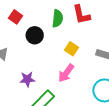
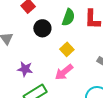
yellow square: (71, 49) -> (67, 49), moved

